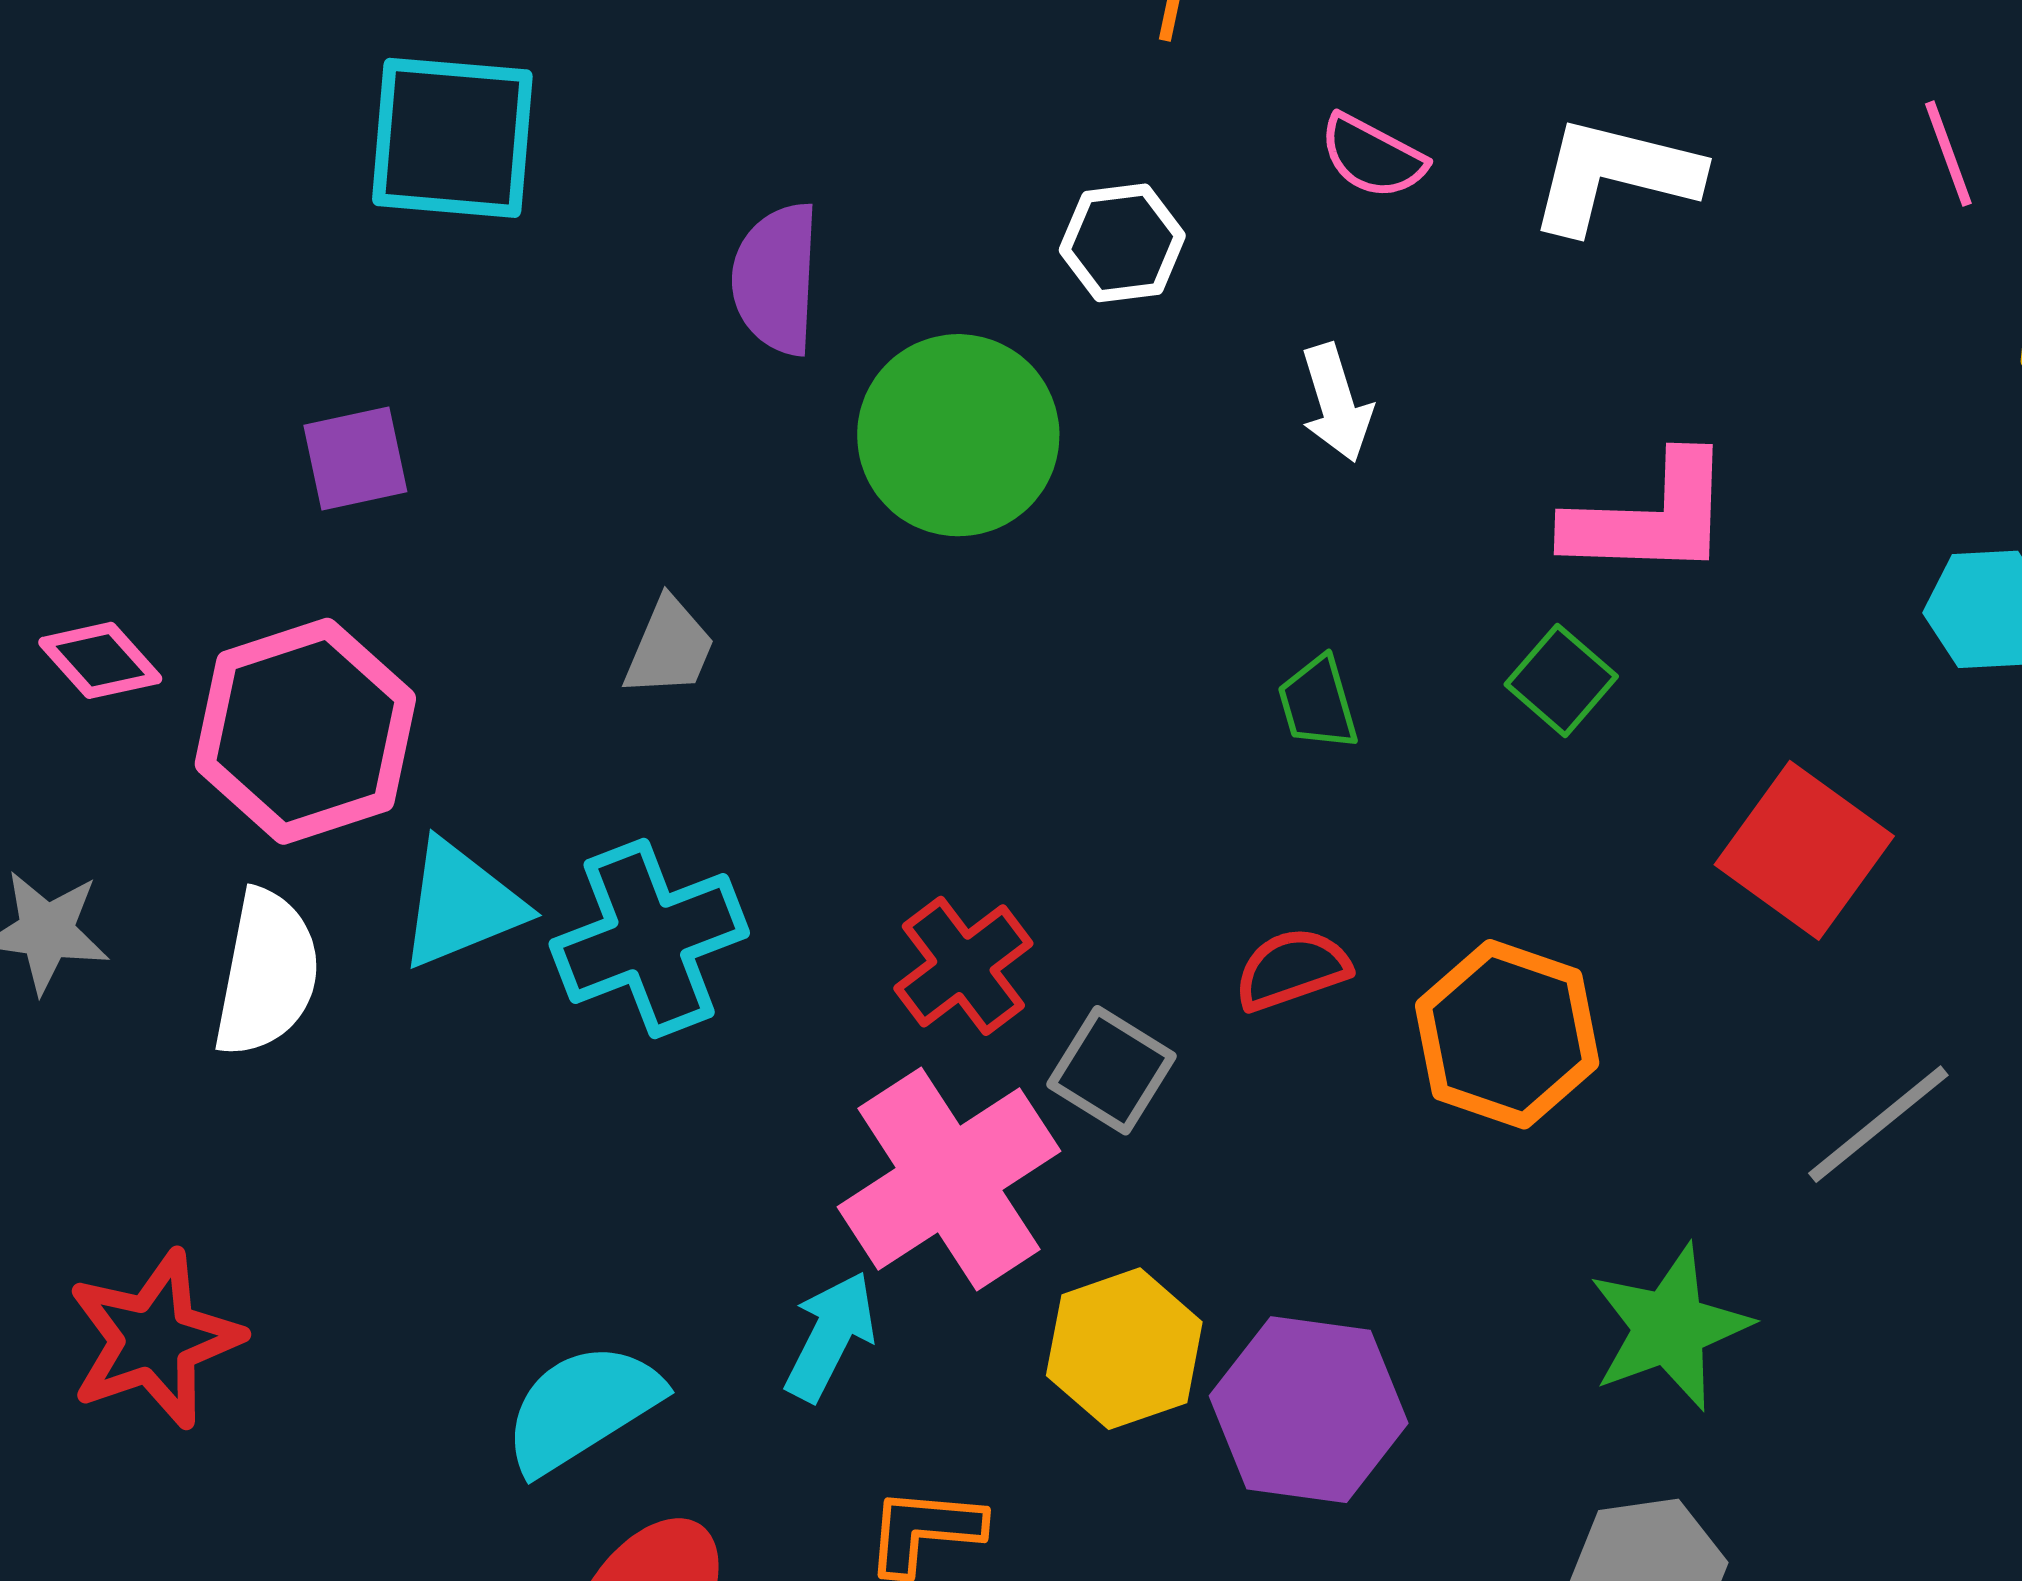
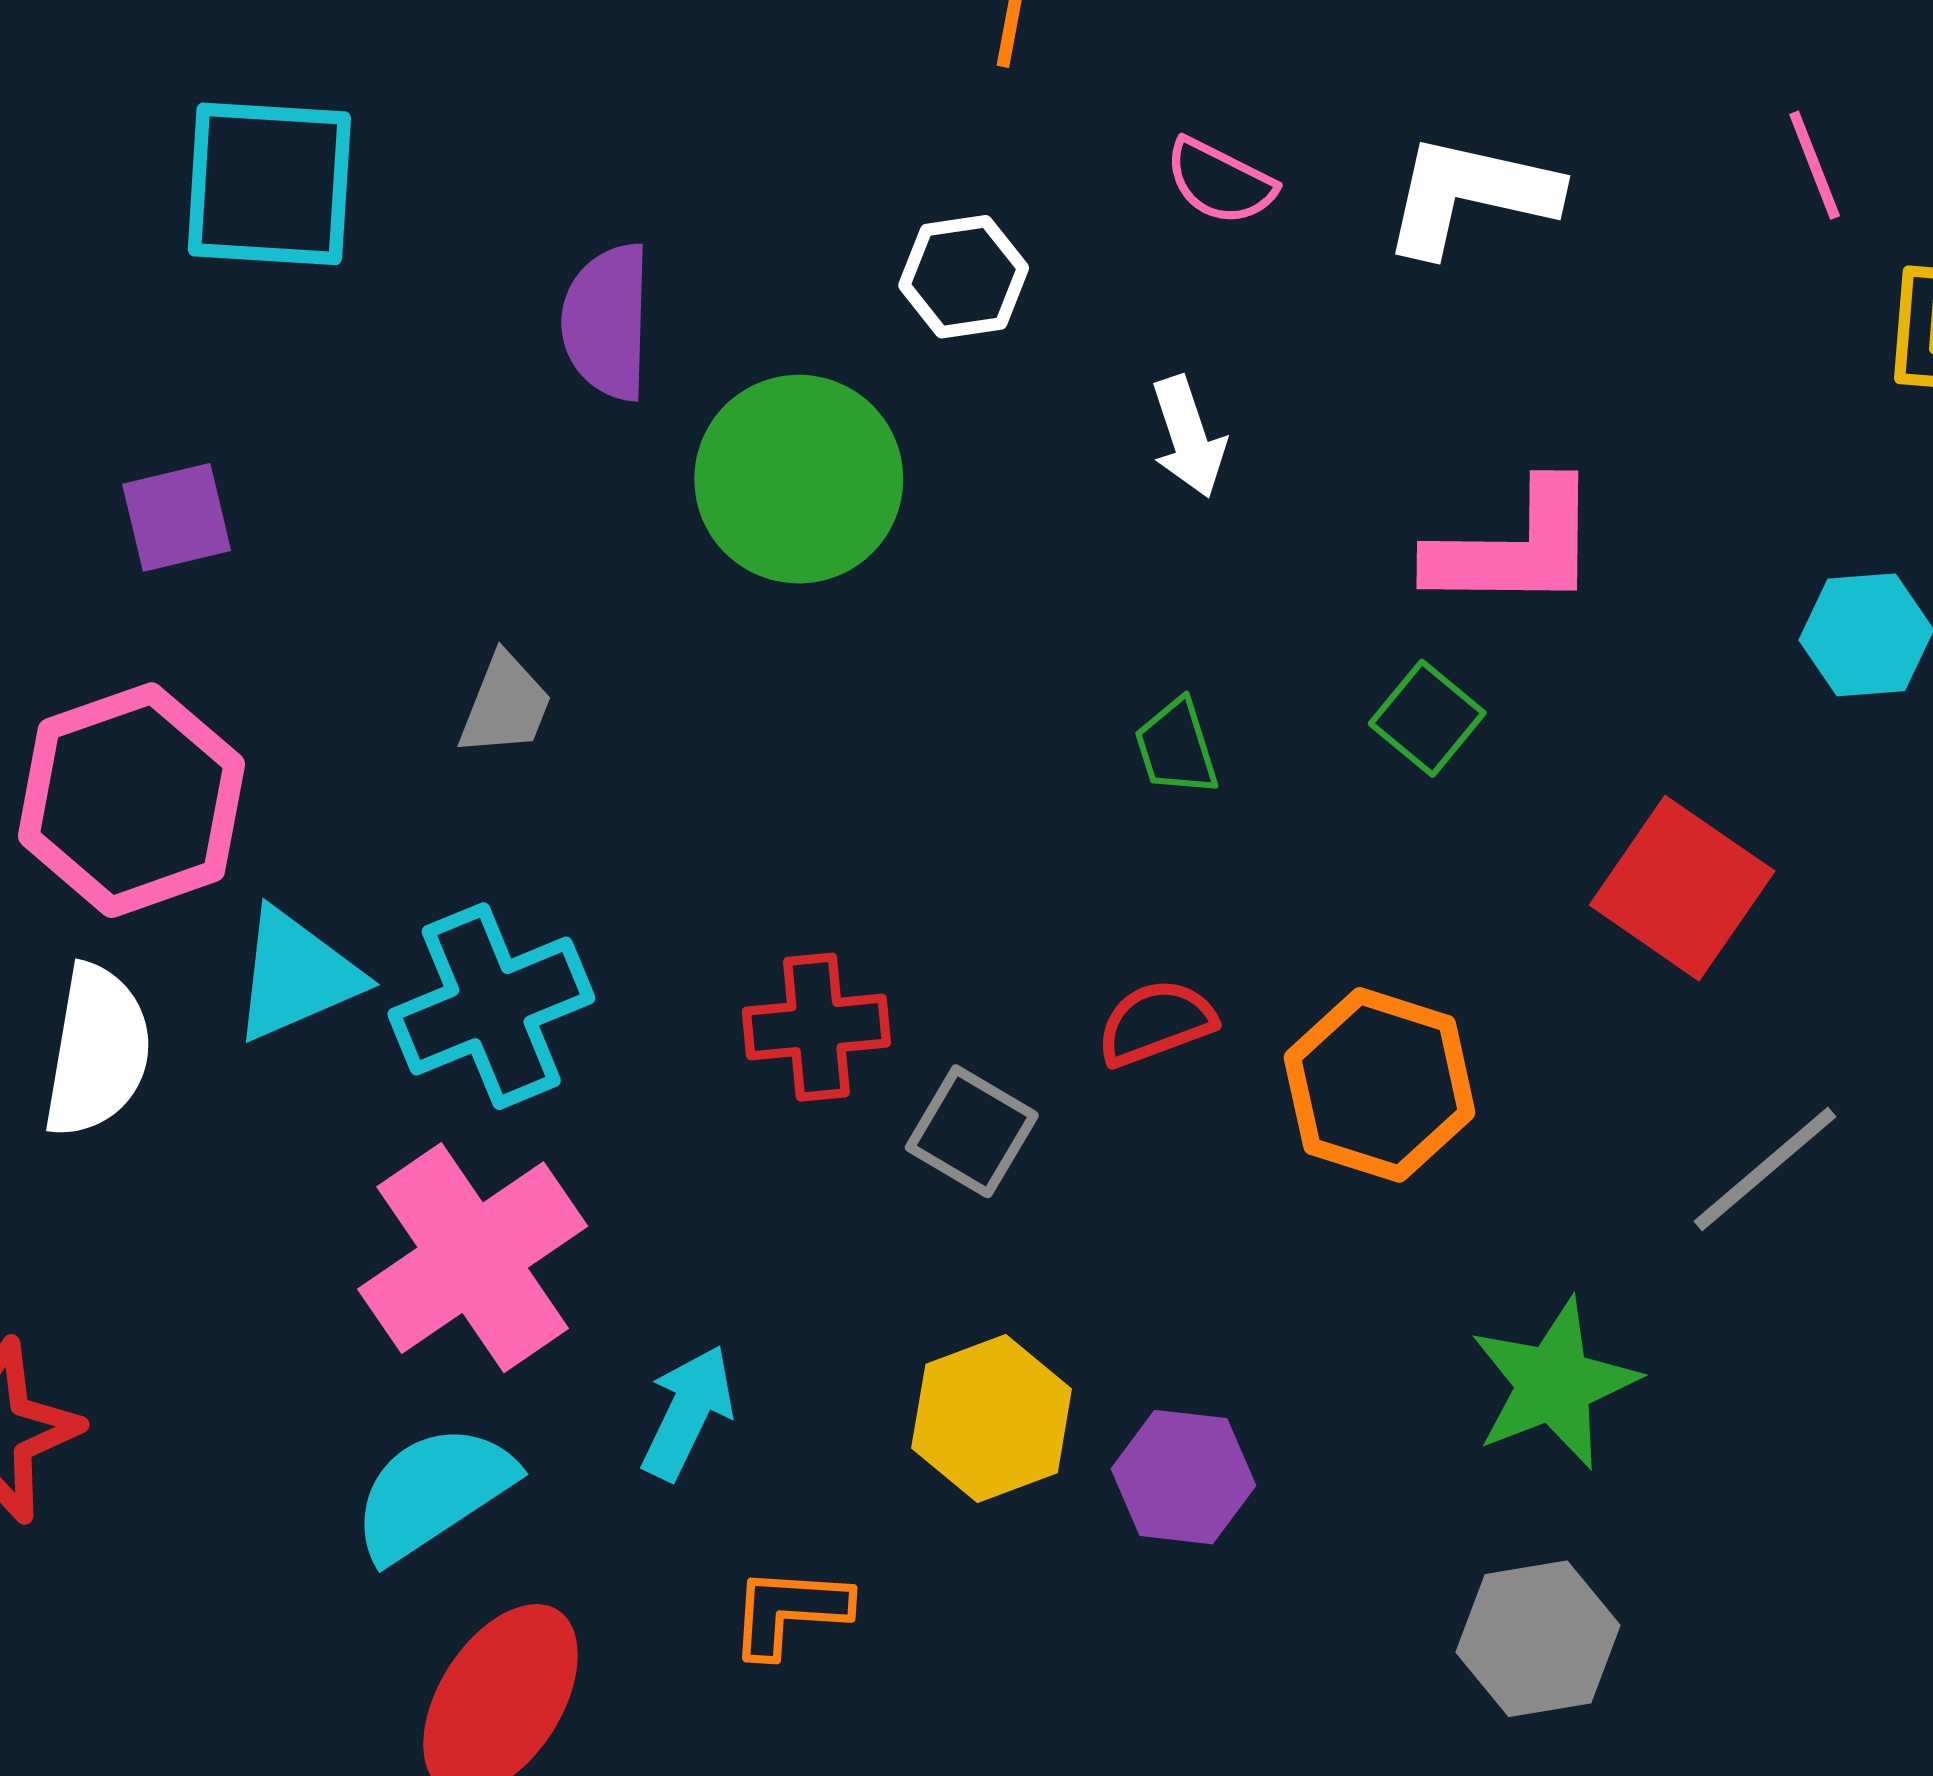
red cross: (963, 966) -> (816, 1027), turned 33
pink cross: (949, 1179) -> (473, 1258), moved
purple hexagon: (1309, 1410) -> (1183, 1477), size x0.7

